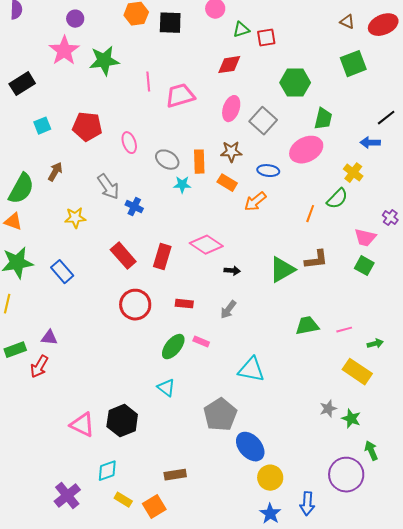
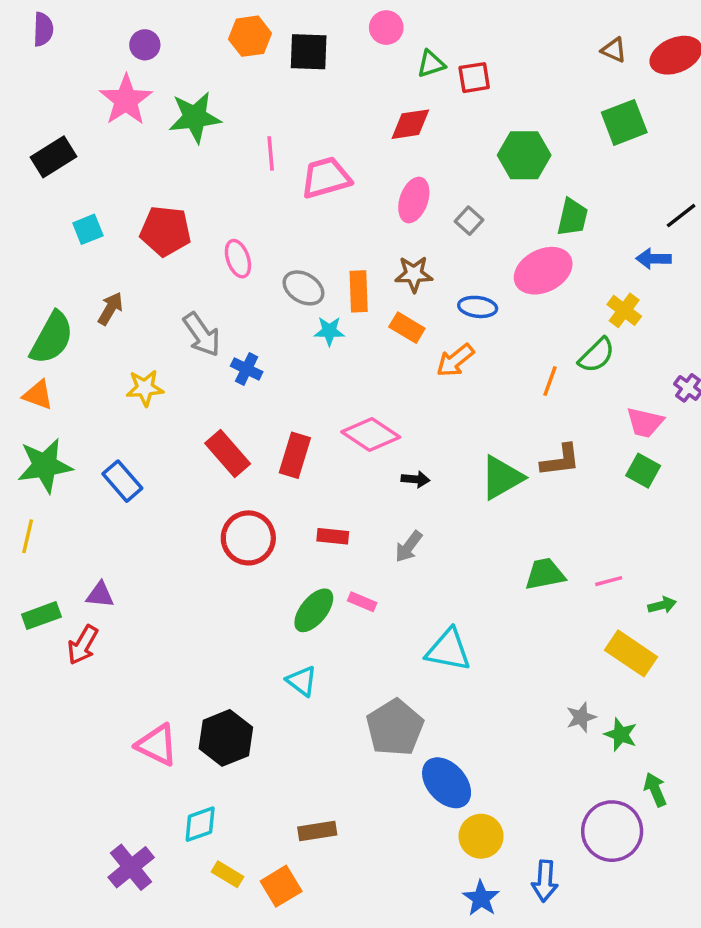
gray square: (263, 121) -> (469, 221), size x0.6

